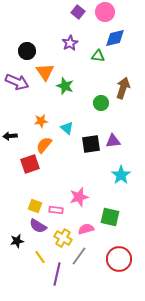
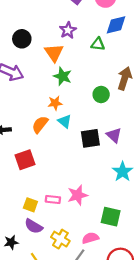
orange triangle: (45, 72) -> (54, 53), moved
orange star: (41, 121) -> (55, 103), moved
purple triangle: (113, 141) -> (114, 135), turned 49
orange semicircle: (44, 145) -> (40, 124), moved
pink rectangle: (56, 210) -> (53, 199), moved
pink semicircle: (86, 229) -> (90, 238), moved

